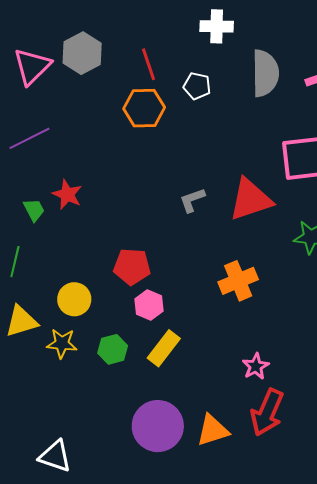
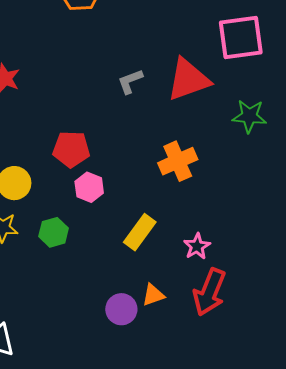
yellow rectangle: (164, 348) -> (140, 232), moved
purple circle: (158, 426) -> (121, 309), moved, size x0.6
orange triangle: (213, 430) -> (153, 295), moved, size x0.7

